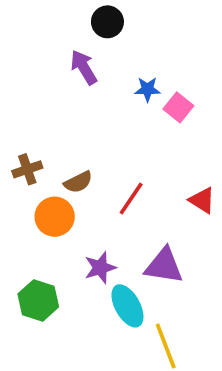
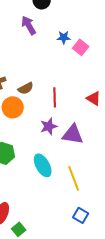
red line: (131, 198) -> (55, 97), turned -36
purple star: (100, 268) -> (49, 126), moved
cyan ellipse: (127, 306) -> (43, 165), moved

